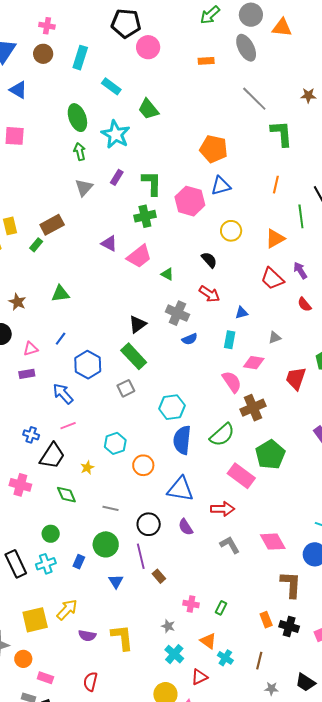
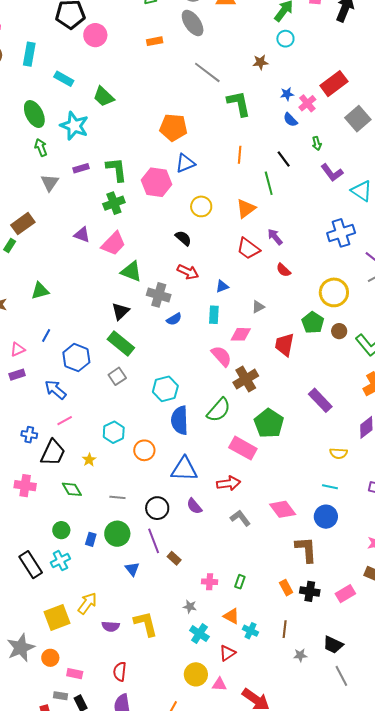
purple rectangle: (117, 177) -> (81, 168), turned 49
green triangle: (167, 274) -> (131, 271), moved, size x1.6
blue rectangle: (79, 562) -> (91, 539), moved

